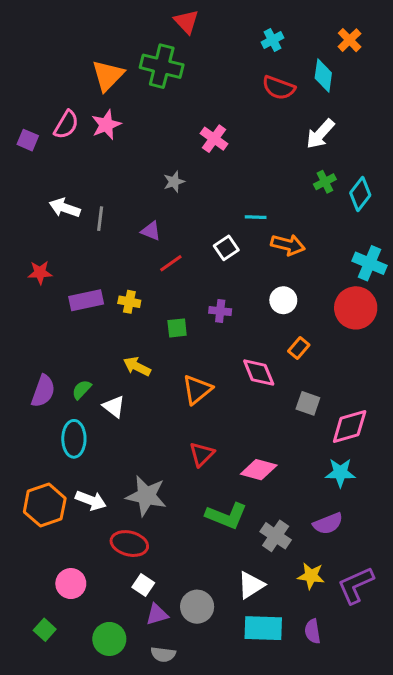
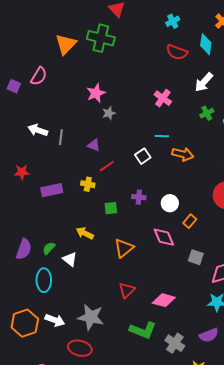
pink star: (106, 125) -> (96, 93), moved
pink cross: (214, 139) -> (163, 98), moved
white circle: (283, 300) -> (170, 203), moved
yellow cross: (129, 302) -> (88, 184), moved

